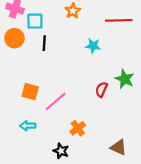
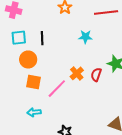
cyan square: (35, 21) -> (19, 38), moved
orange circle: (14, 38) -> (28, 59), moved
orange cross: (78, 128) -> (77, 73), moved

